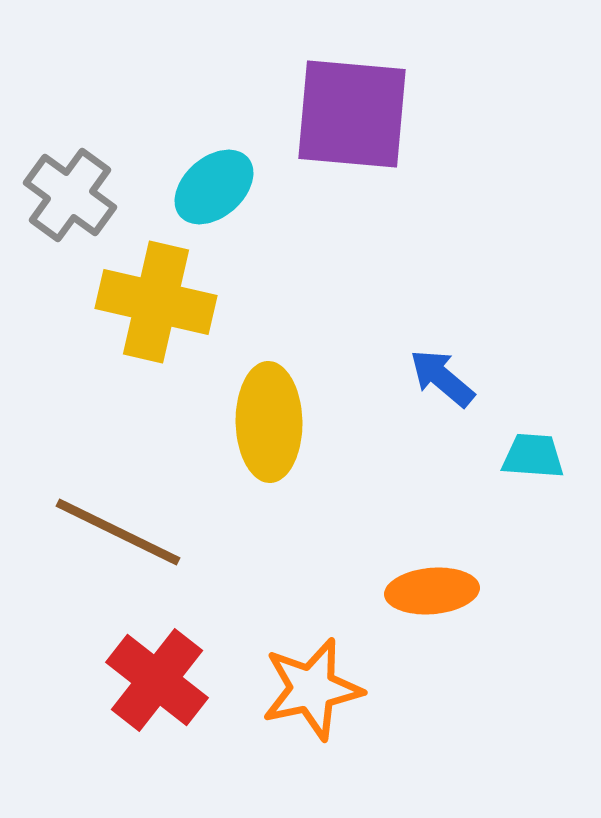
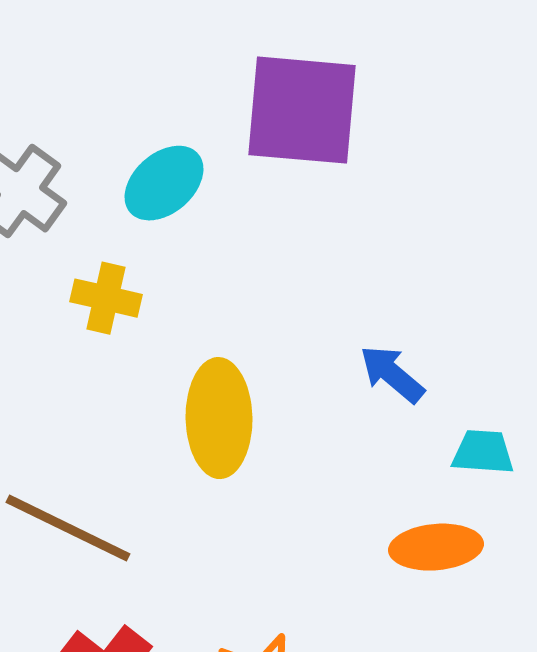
yellow cross: (156, 302) -> (106, 298), size x0.6
orange ellipse: (432, 591) -> (436, 547), moved

